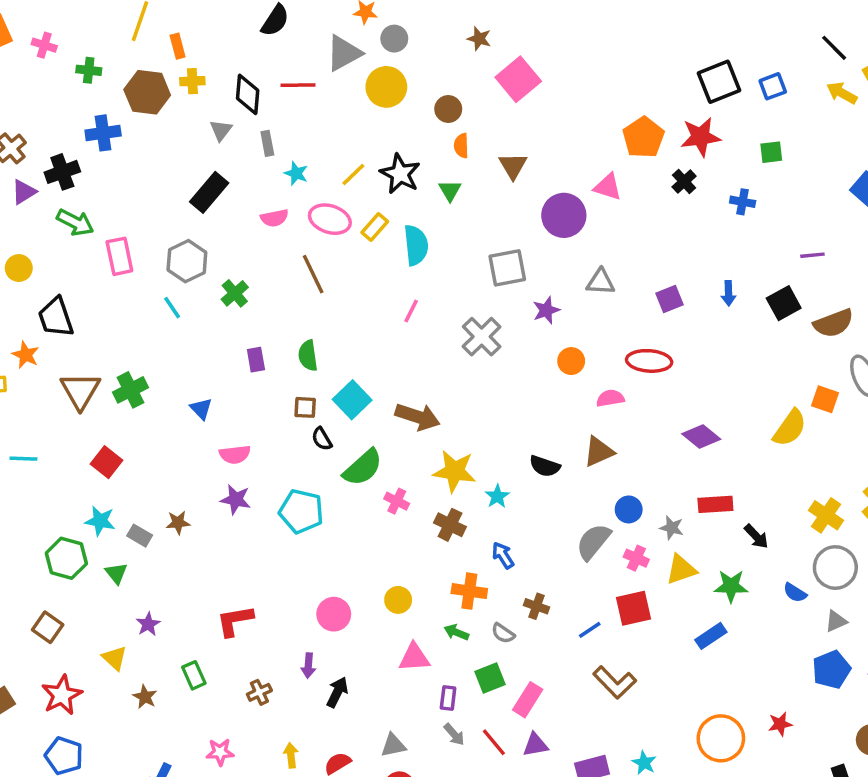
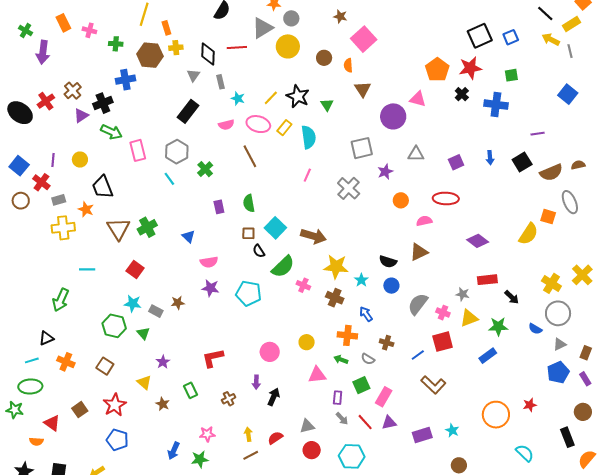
orange semicircle: (461, 146) -> (348, 65), moved
blue cross: (743, 202) -> (496, 105), size x1.6
blue circle: (629, 509) -> (391, 286), moved

